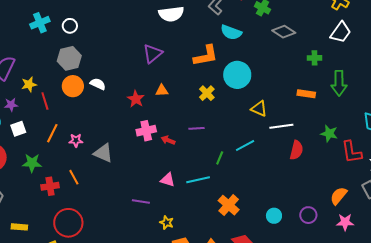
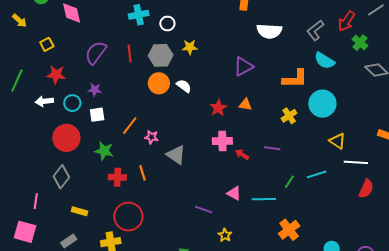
yellow star: (29, 84) -> (190, 47), moved
red line: (45, 101) -> (130, 54), moved

